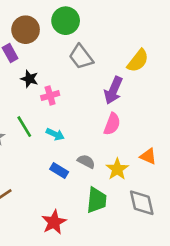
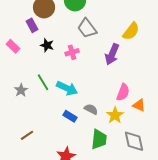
pink cross: (50, 96) -> (72, 52), moved
pink semicircle: (112, 124) -> (123, 92), moved
cyan arrow: (55, 134) -> (67, 88), size x1.5

